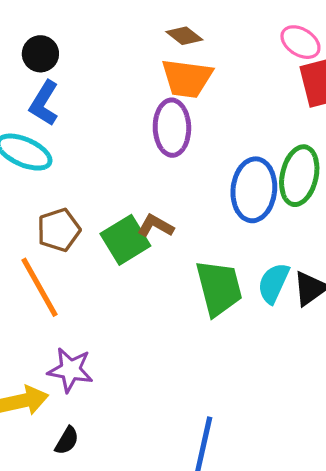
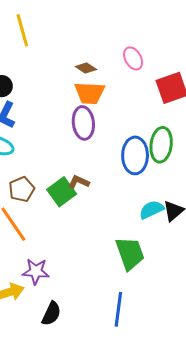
pink ellipse: (300, 42) -> (133, 58), moved, turned 35
cyan semicircle: (273, 283) -> (151, 210), turned 45
green trapezoid: (219, 288) -> (130, 253), moved
black semicircle: (67, 441) -> (51, 314), moved, size x1.4

